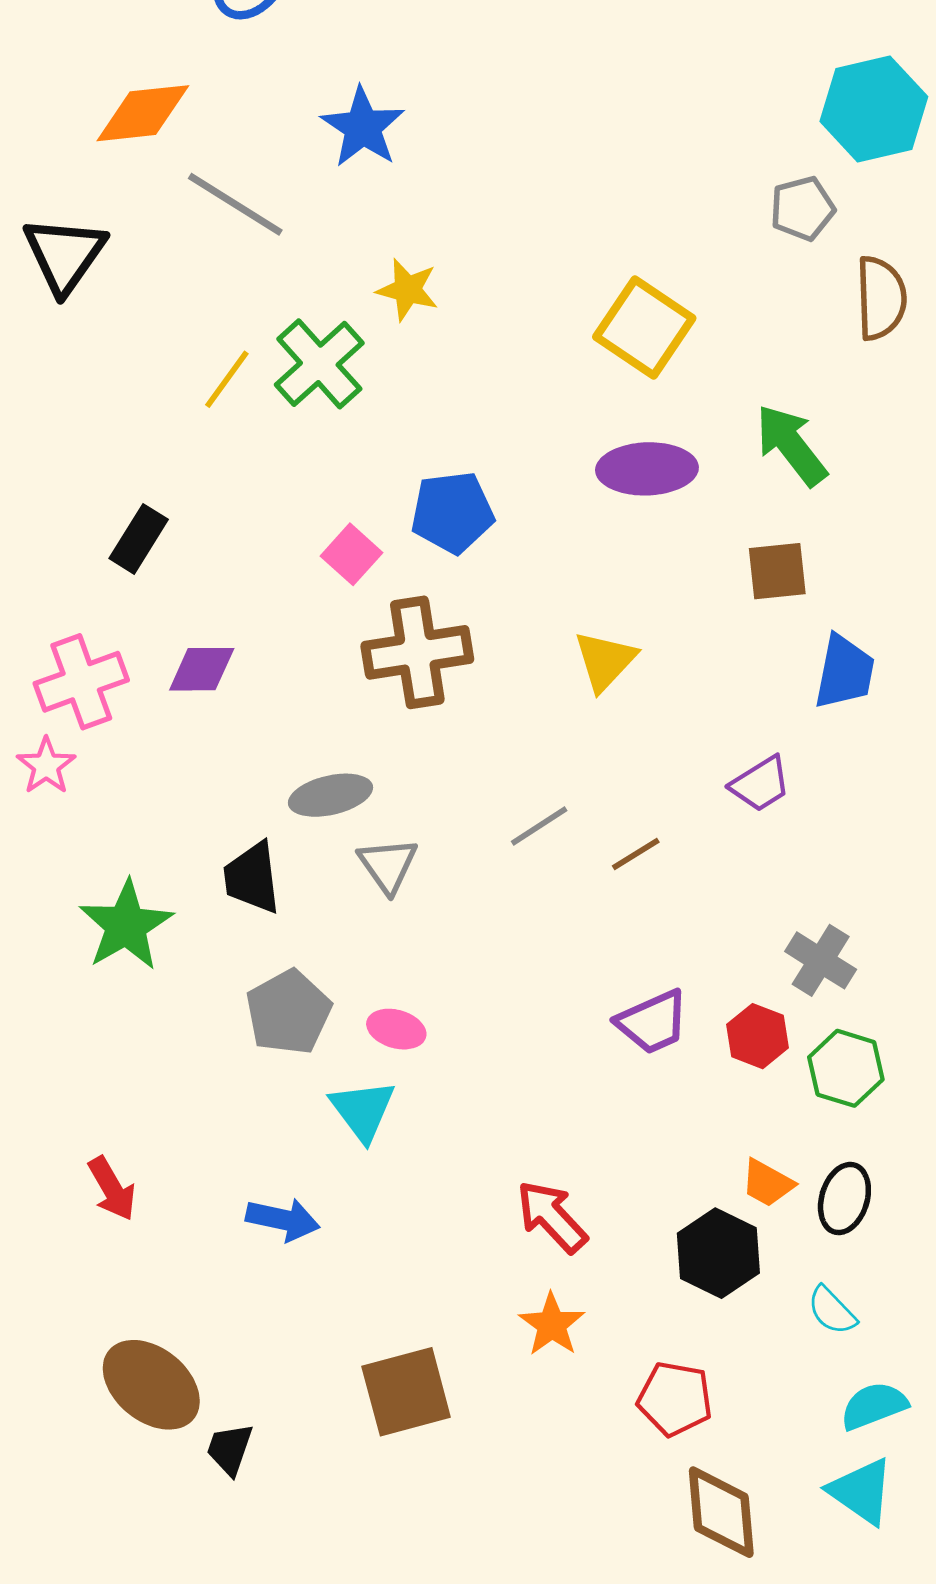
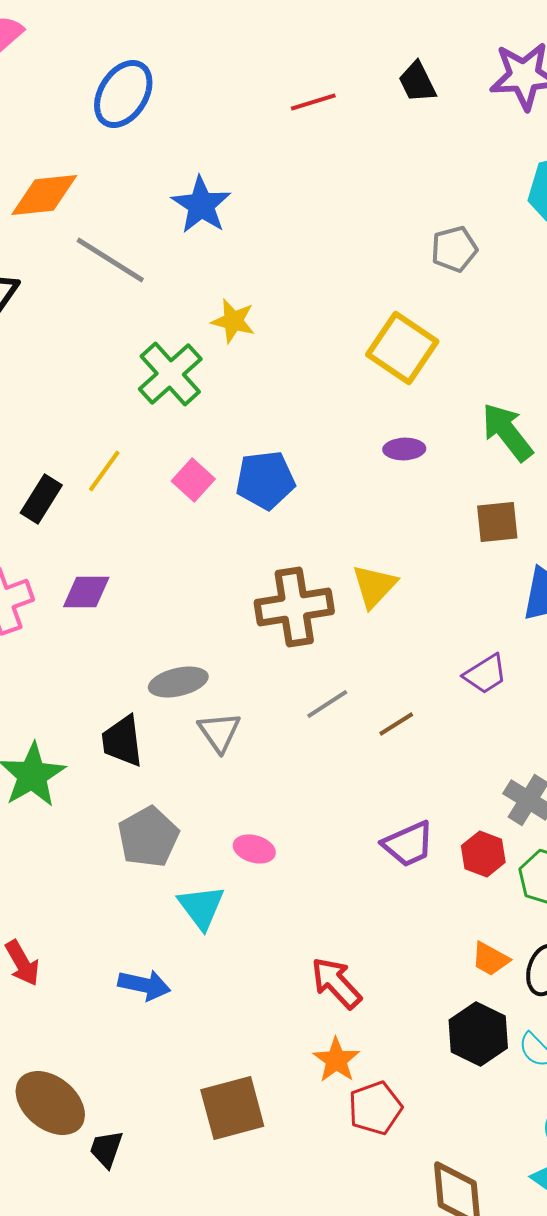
gray pentagon: (802, 208) -> (454, 249), moved
yellow line: (227, 379) -> (104, 471), moved
purple ellipse: (647, 469) -> (404, 449), size x0.6
pink square: (352, 554) -> (193, 480), moved
brown cross: (417, 652) -> (294, 607), moved
pink ellipse: (396, 1029) -> (254, 849), moved
black hexagon: (718, 1253) -> (478, 1034), moved
red pentagon: (675, 1399) -> (375, 1108), moved, turned -30

